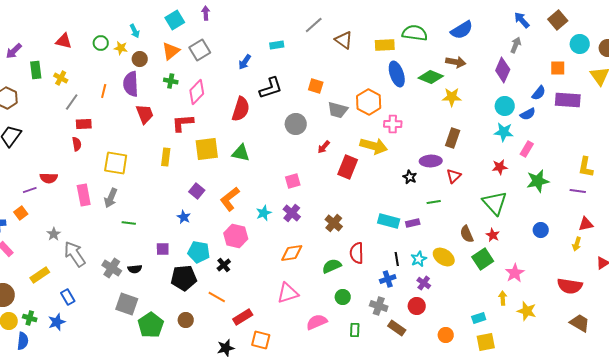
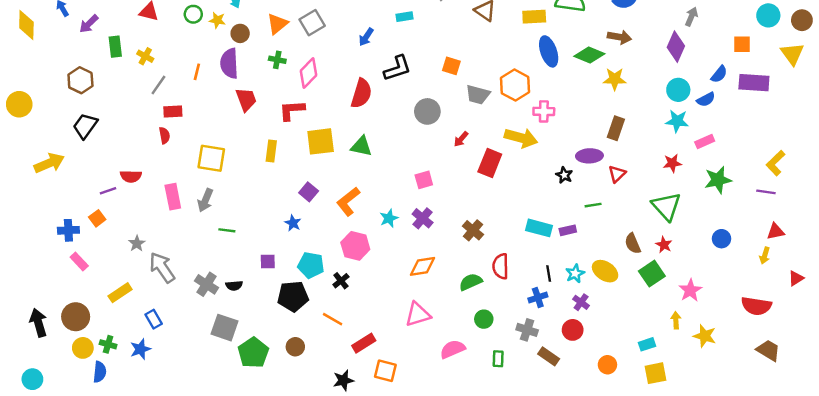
pink rectangle: (527, 149) -> (705, 141), turned 35
yellow L-shape: (586, 167) -> (776, 163), turned 35

